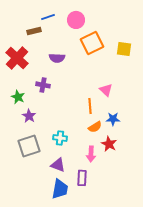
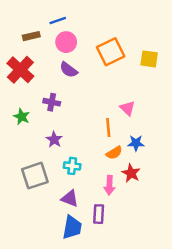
pink circle: (76, 20) -> (66, 42), moved
brown rectangle: (34, 31) -> (31, 36), moved
purple semicircle: (57, 58) -> (69, 70), turned 35
purple star: (29, 116) -> (54, 140), moved

